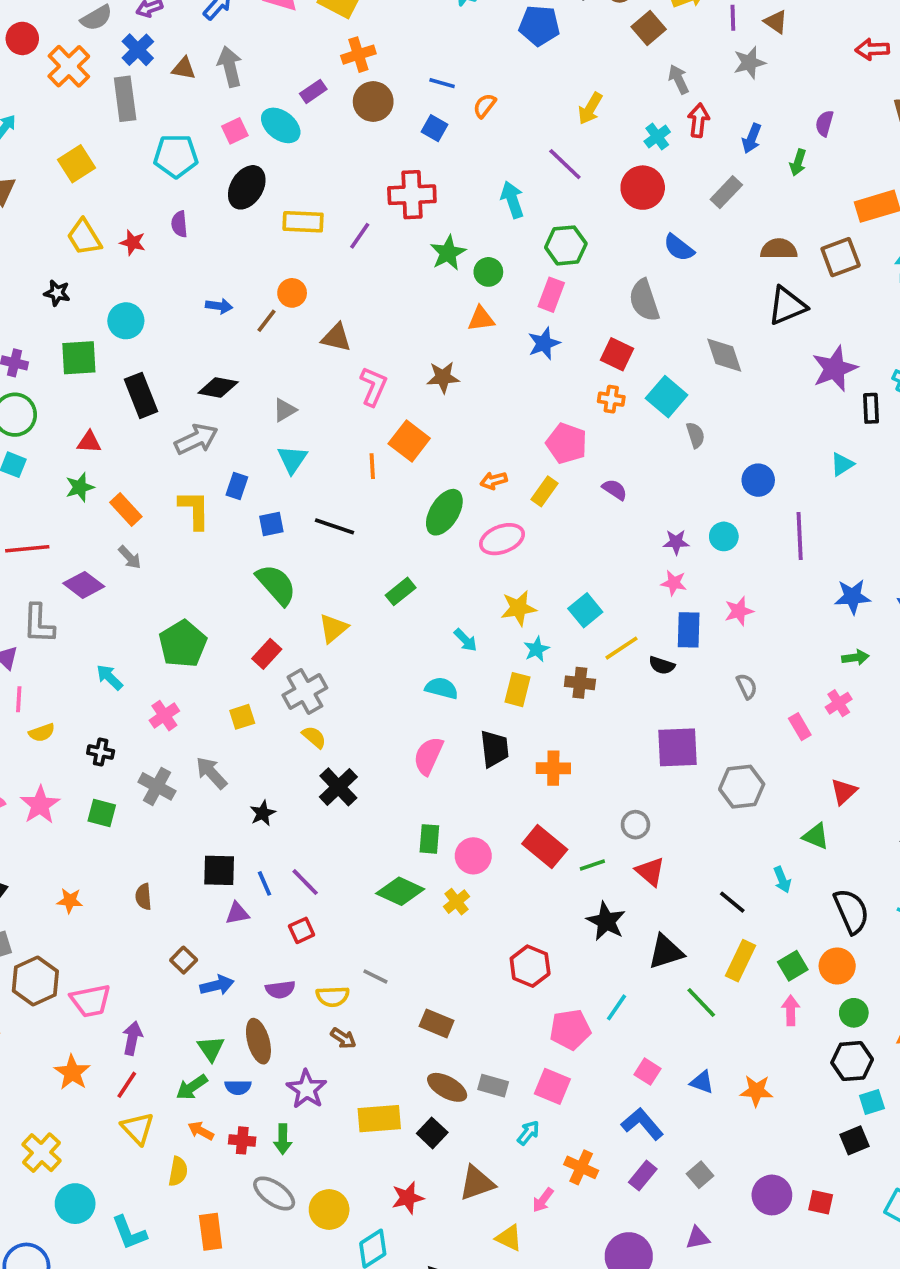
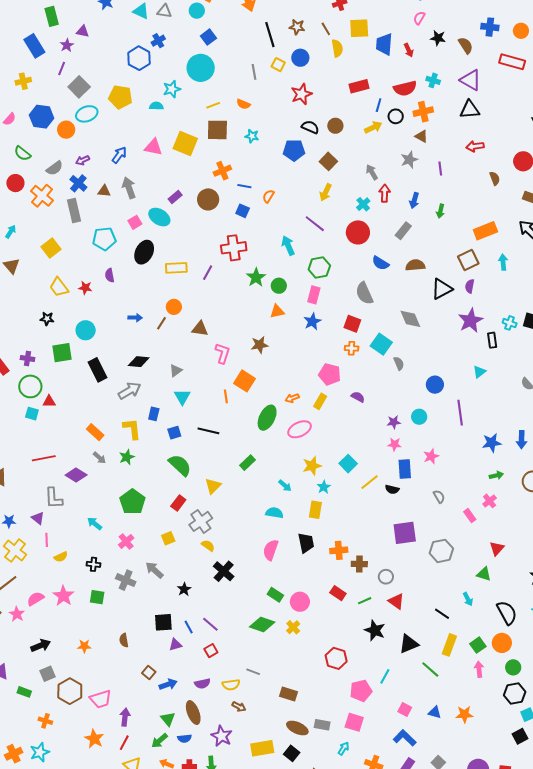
purple line: (733, 18) -> (440, 169), moved
brown square: (649, 28) -> (328, 161), moved
orange cross: (358, 55) -> (222, 171), moved
purple semicircle: (824, 123) -> (470, 286), moved
brown semicircle: (779, 249) -> (415, 265), moved
red triangle: (89, 442) -> (49, 401), moved
green star: (80, 487) -> (127, 457), moved
brown cross: (580, 683) -> (359, 564), moved
green rectangle: (429, 839) -> (275, 595), turned -56
red rectangle: (545, 847) -> (338, 593), size x0.7

